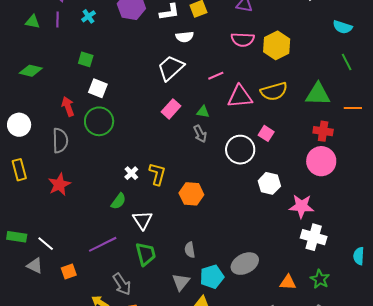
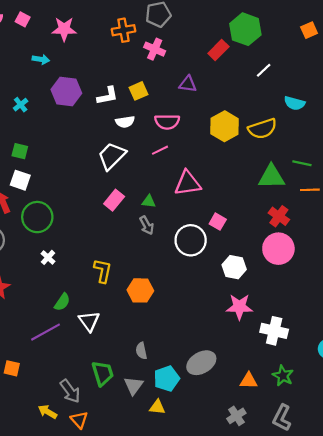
pink semicircle: (243, 40) -> (167, 122), moved
green line: (347, 62) -> (302, 163), moved, turned -48
pink line: (216, 76) -> (160, 150), moved
white square: (98, 88) -> (20, 180), moved
yellow semicircle: (274, 91) -> (262, 129), moved
red cross: (323, 131) -> (279, 216), turned 30
white cross: (131, 173) -> (48, 257), moved
white hexagon: (269, 183) -> (234, 267), moved
pink star: (301, 206) -> (239, 307), moved
purple line: (103, 244) -> (45, 332), moved
green trapezoid: (146, 254) -> (103, 373), moved
orange square: (69, 271) -> (12, 368), moved, turned 35

